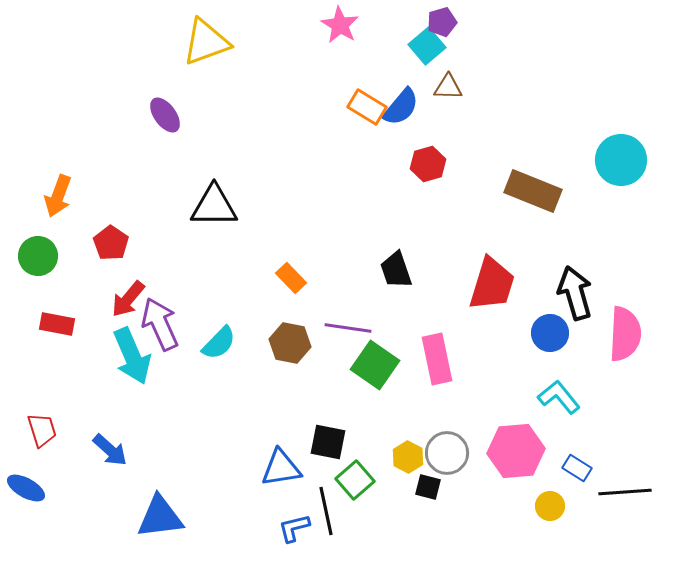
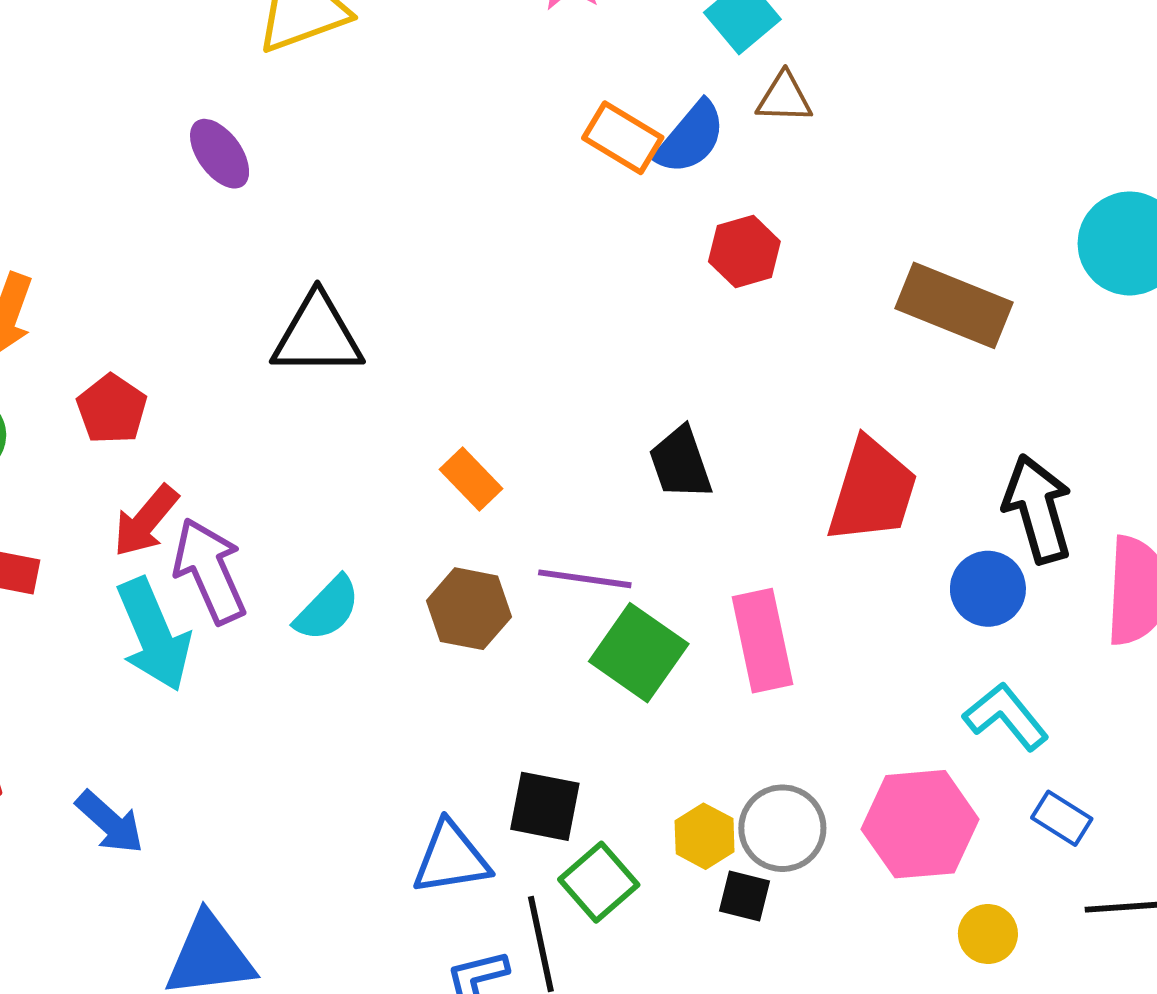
blue rectangle: (577, 468) -> (1062, 818), moved

